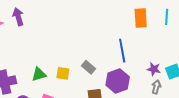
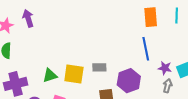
blue line: (122, 51) -> (146, 49), moved
gray rectangle: (88, 67) -> (99, 67), turned -40
yellow square: (63, 73) -> (74, 74), size x1.5

